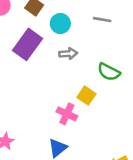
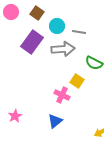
gray line: (102, 20) -> (79, 32), moved
gray arrow: (68, 54) -> (63, 49), size x1.6

